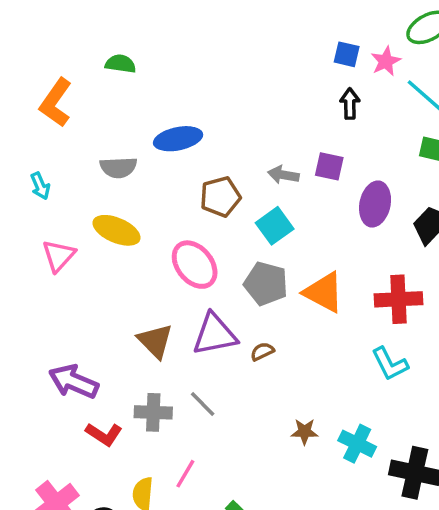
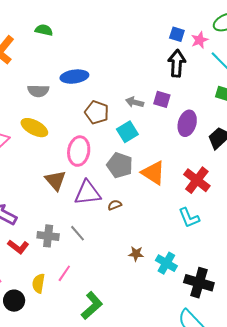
black arrow: (350, 104) -> (177, 63), size x1.5
brown pentagon: (220, 197) -> (97, 112), turned 30
pink ellipse: (195, 265) -> (79, 151), turned 44
red cross: (398, 299) -> (197, 180), turned 36
brown triangle: (155, 341) -> (55, 180), moved

